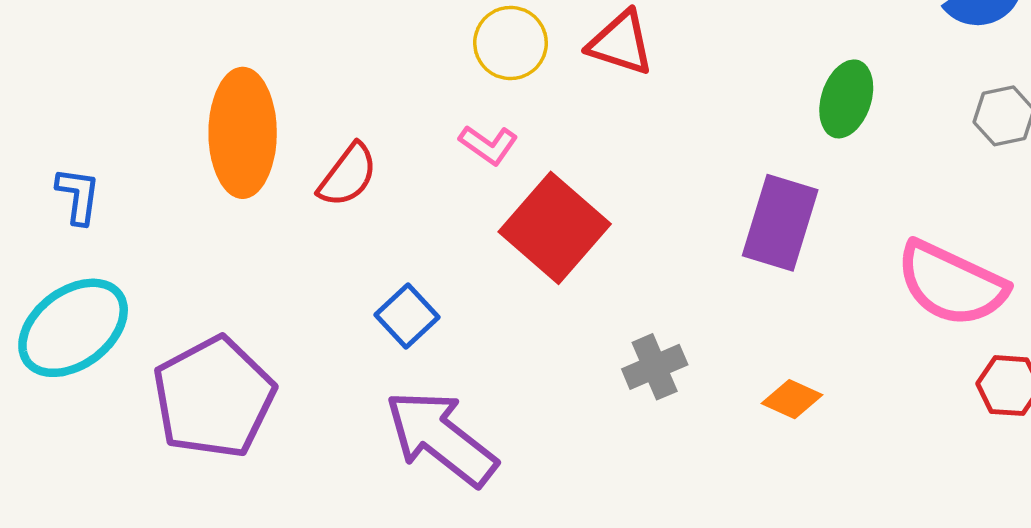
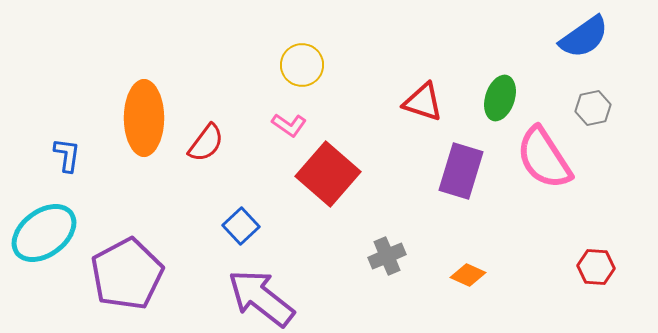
red triangle: (621, 43) -> (423, 102), moved
blue L-shape: (78, 196) -> (67, 155), moved
pink semicircle: (951, 284) -> (544, 158), moved, turned 32

